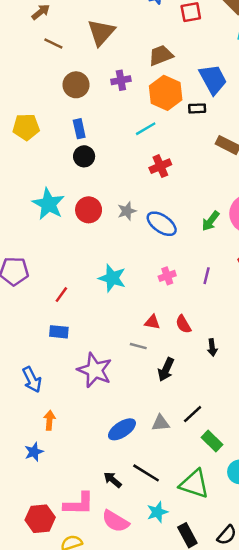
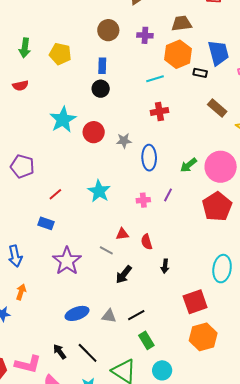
blue ellipse: (162, 224) -> (149, 158), turned 40
purple line: (207, 276) -> (168, 195), moved
red triangle: (152, 322) -> (122, 234), turned -32

